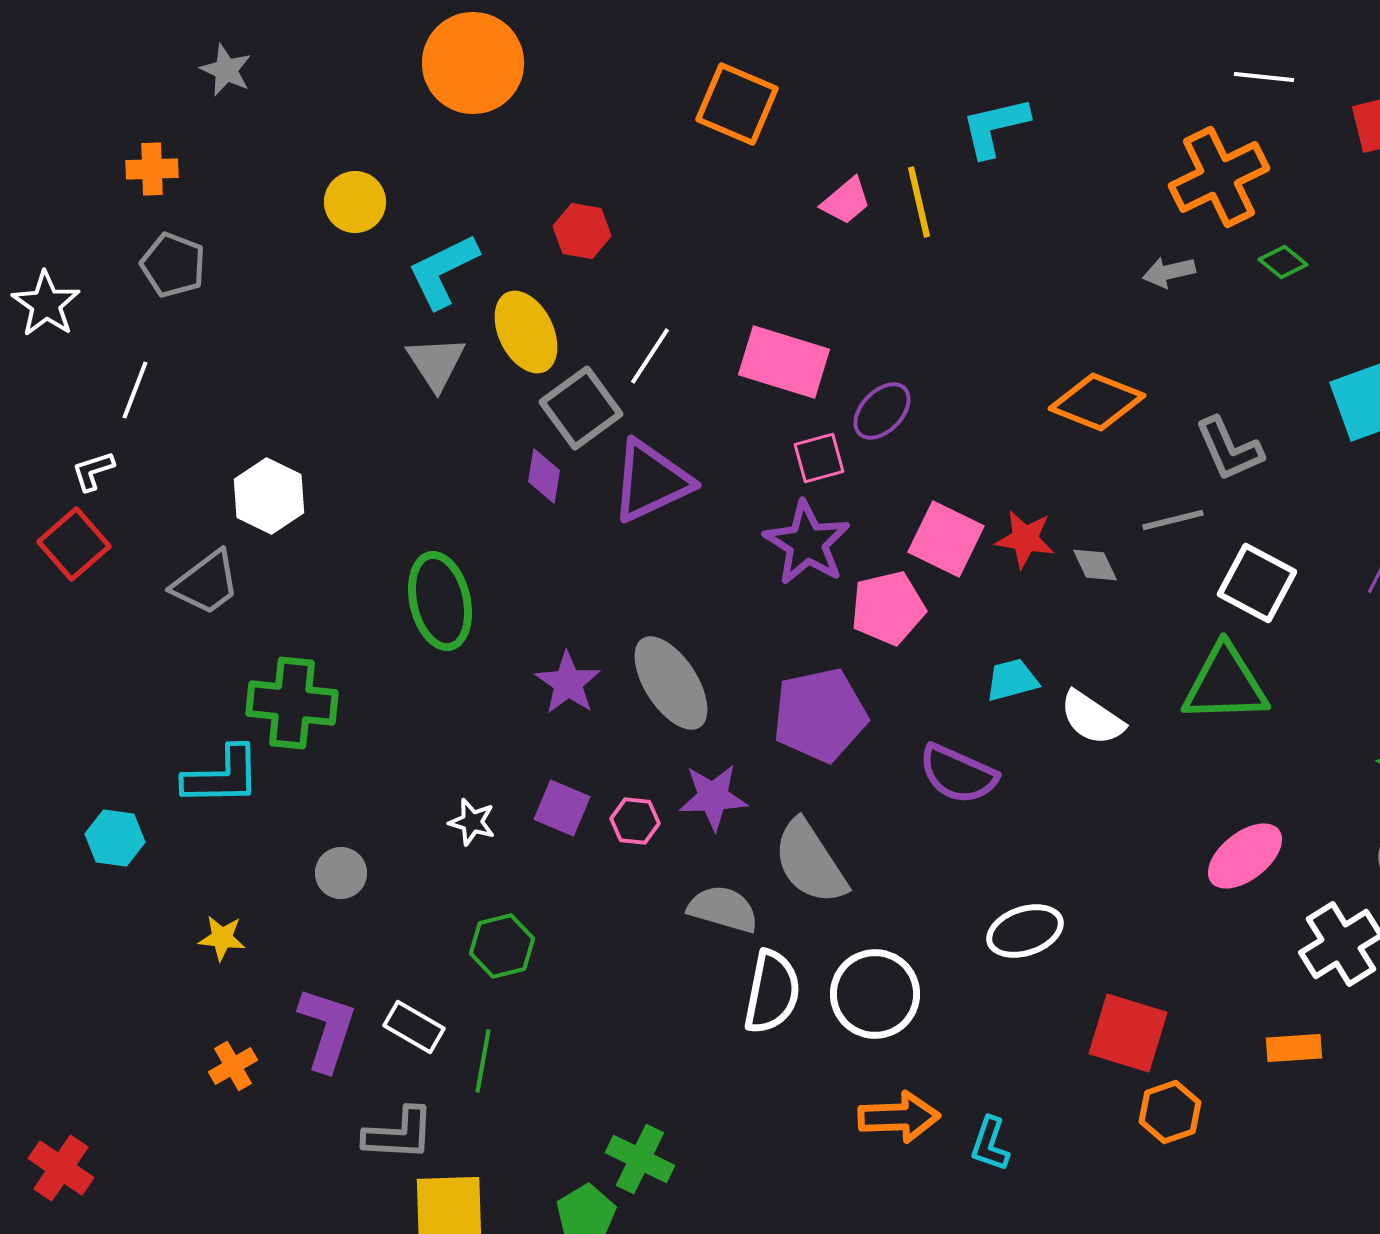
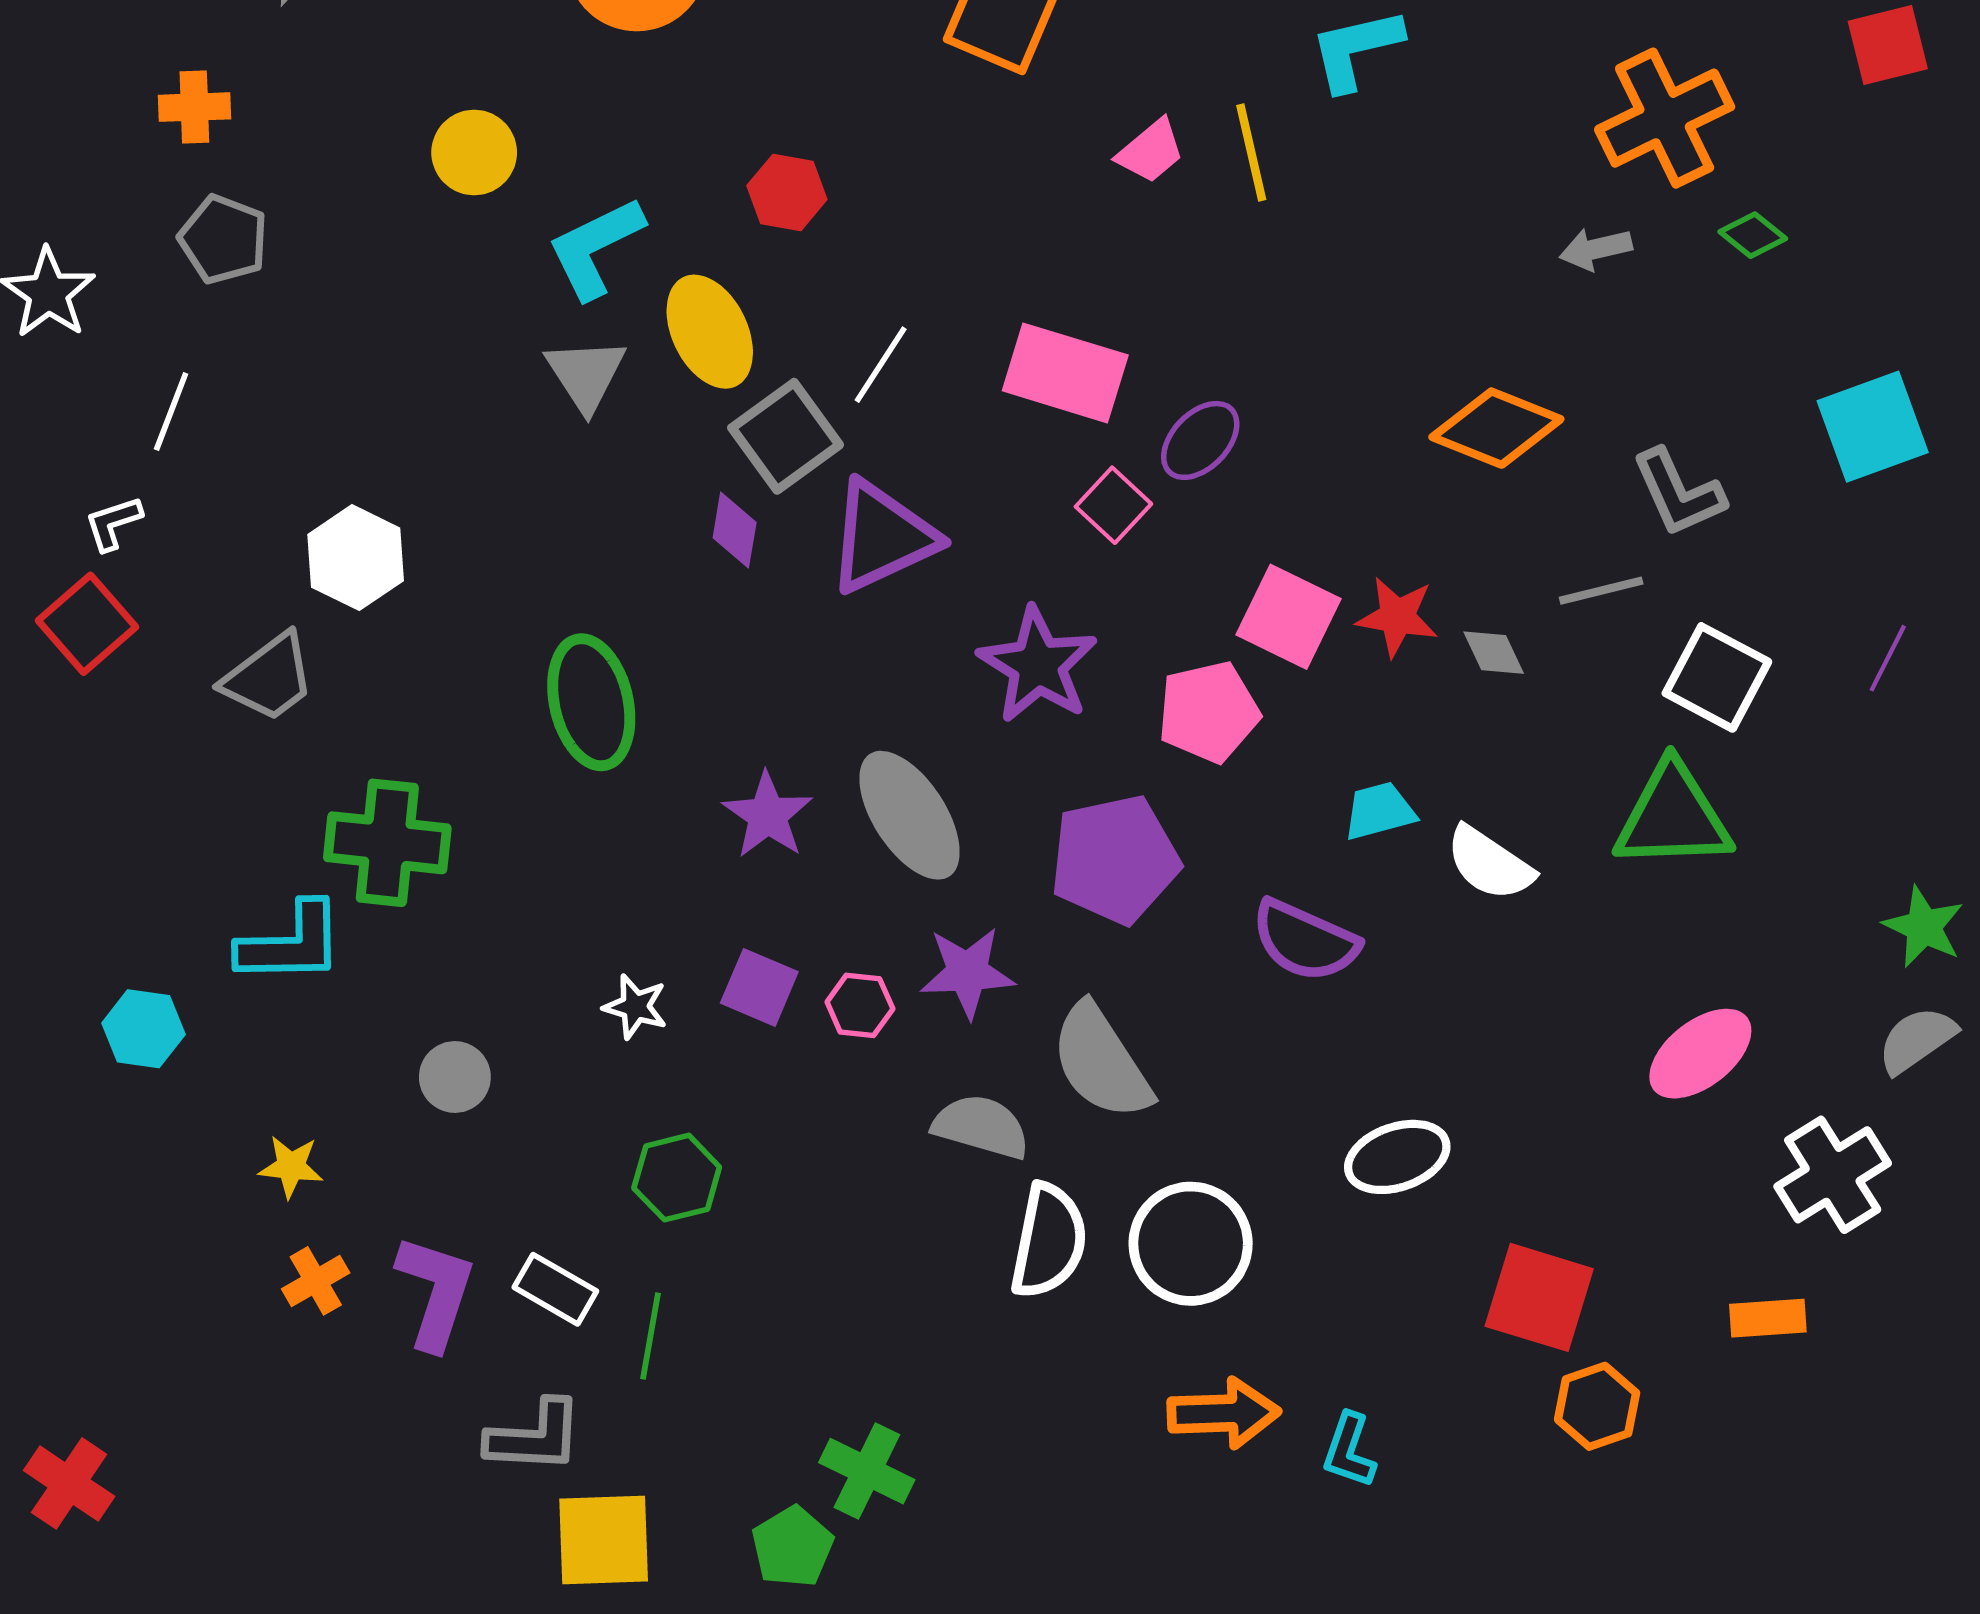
pink square: (819, 458) -> (1113, 505), turned -32
purple star: (807, 543) -> (1038, 665), moved
orange cross: (233, 1066) -> (316, 1281), moved

